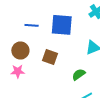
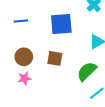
blue line: (32, 25) -> (21, 21), moved
green semicircle: (79, 74) -> (87, 71), size x1.5

